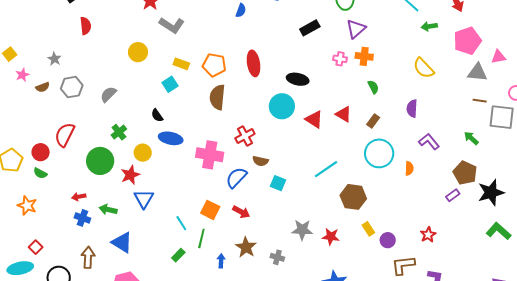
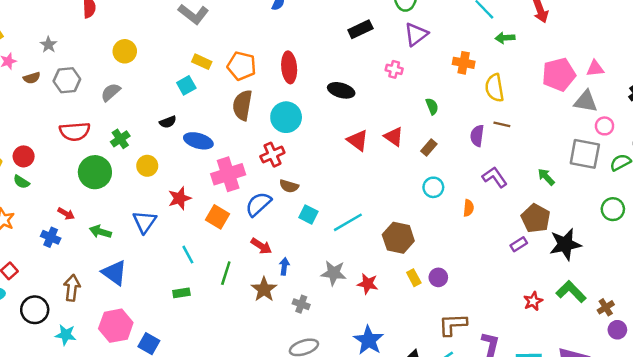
pink pentagon: (467, 41) -> (559, 74), moved
yellow circle: (138, 52) -> (125, 51), moved
orange cross: (364, 56) -> (464, 63), moved
pink triangle: (498, 57) -> (595, 68), moved
yellow semicircle: (424, 68) -> (495, 88), turned 30
gray triangle: (477, 72) -> (586, 101), moved
brown line: (480, 101) -> (502, 124), moved
cyan circle: (282, 106) -> (286, 117), moved
black semicircle: (157, 115) -> (168, 122), turned -80
red semicircle: (65, 135) -> (75, 131), moved, turned -125
blue ellipse: (171, 138) -> (198, 141), moved
cyan circle: (379, 153) -> (433, 187), size x0.6
pink cross: (210, 155) -> (228, 174), turned -32
cyan line: (326, 169) -> (348, 222), moved
red star: (130, 175) -> (180, 198), moved
red arrow: (79, 197) -> (66, 214), turned -144
orange square: (210, 210) -> (217, 217), moved
blue cross: (82, 218) -> (51, 237), moved
red star: (428, 235) -> (533, 301), moved
green line: (201, 238) -> (226, 273), moved
purple circle: (388, 240) -> (438, 277), moved
green rectangle: (178, 255) -> (181, 293), turned 32
blue arrow: (221, 261) -> (284, 266), moved

